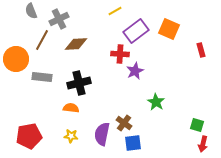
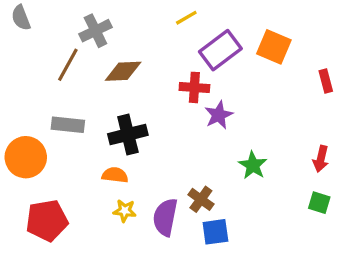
gray semicircle: (31, 11) -> (21, 18), moved
orange circle: (16, 59) -> (26, 157), moved
yellow star: (71, 136) -> (125, 211), moved
red arrow: (203, 144) -> (321, 159), moved

